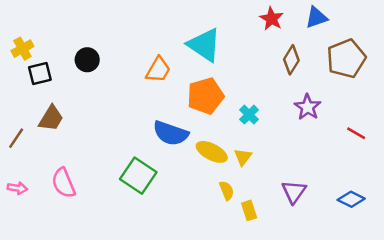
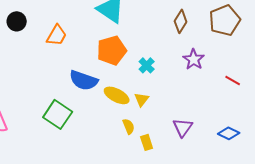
orange trapezoid: (158, 70) -> (57, 35), moved

